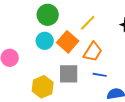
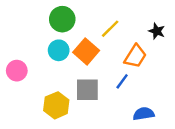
orange trapezoid: (93, 52) -> (135, 56), moved
blue line: (100, 75) -> (122, 81), moved, turned -64

